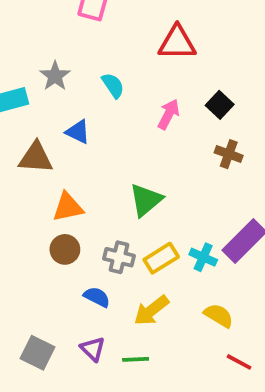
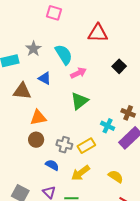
cyan semicircle: (113, 85) -> (64, 54), size x1.5
pink arrow: (169, 114) -> (78, 73), moved, turned 35
brown cross: (229, 154) -> (128, 113), moved
green triangle: (146, 200) -> (80, 101), moved
cyan cross: (203, 257) -> (108, 126), moved

